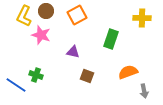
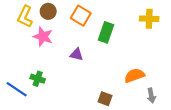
orange square: (77, 15) -> (81, 16), turned -30
green rectangle: (111, 39) -> (106, 32), moved
brown square: (87, 76) -> (105, 99), moved

